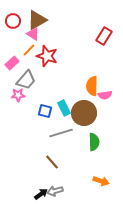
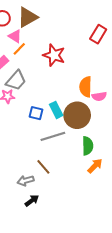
pink triangle: (33, 34) -> (15, 36), moved
red star: (47, 56) -> (54, 55), moved
orange arrow: (101, 181) -> (95, 166), moved, turned -63
gray arrow: (55, 191) -> (25, 181), moved

